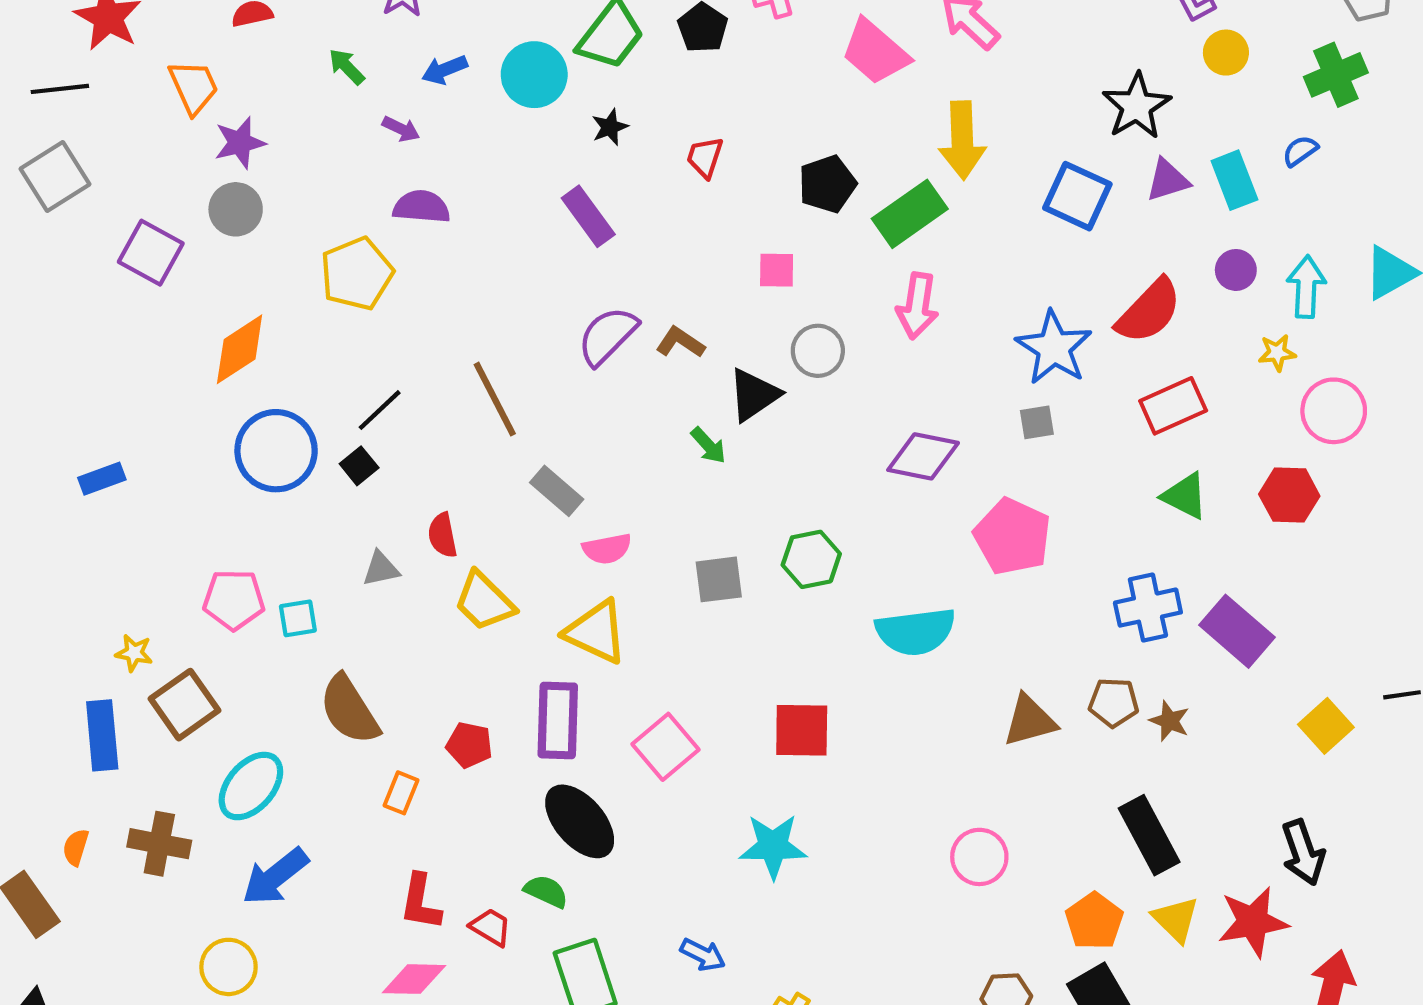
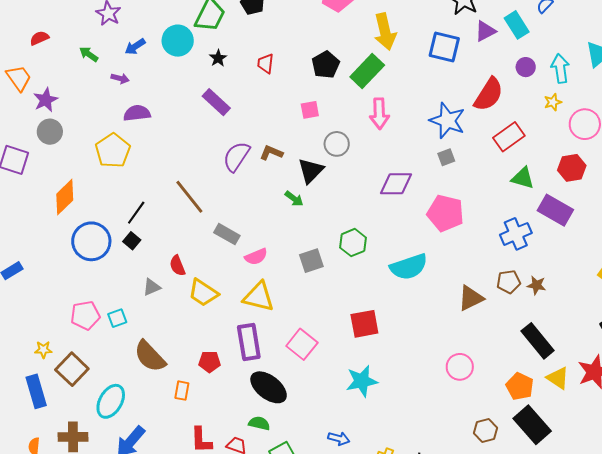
purple rectangle: (1237, 631) -> (555, 210), moved

